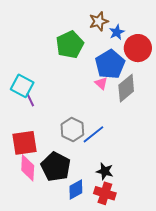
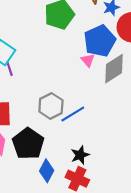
black star: (105, 171) -> (80, 155), turned 30
blue diamond: (76, 189) -> (47, 171), turned -40

